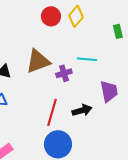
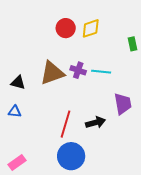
yellow diamond: (76, 16) -> (91, 28), turned 30
purple cross: (64, 73) -> (78, 70), moved, turned 35

